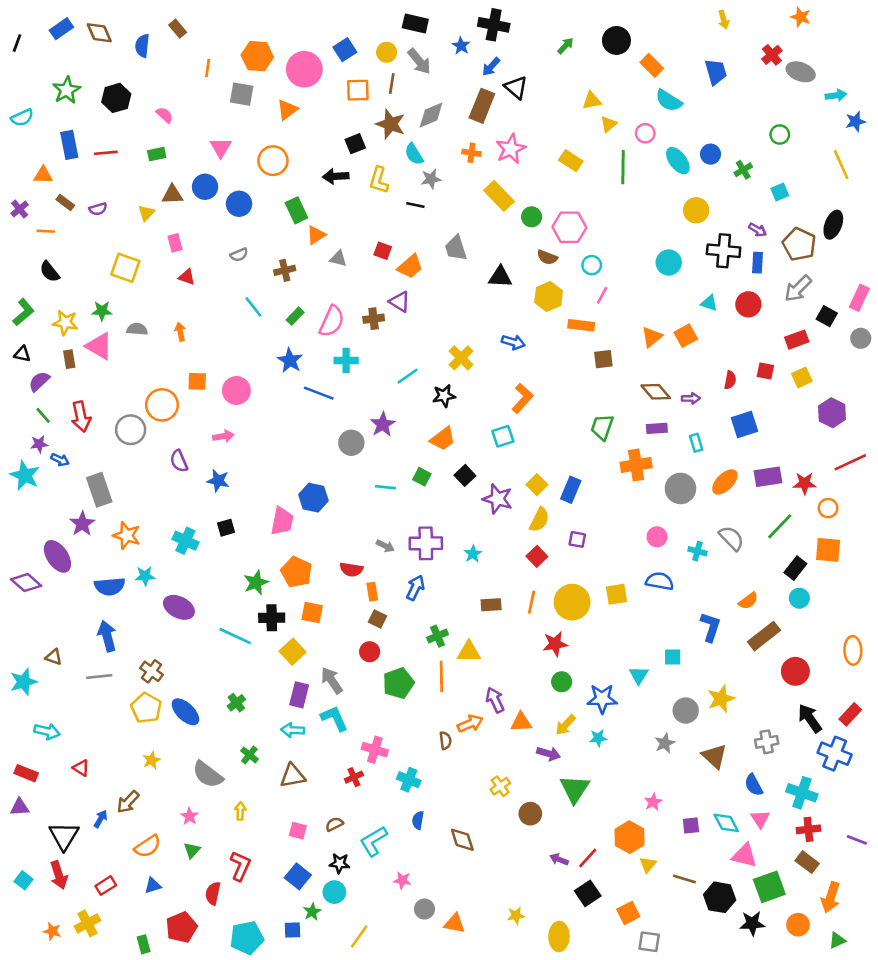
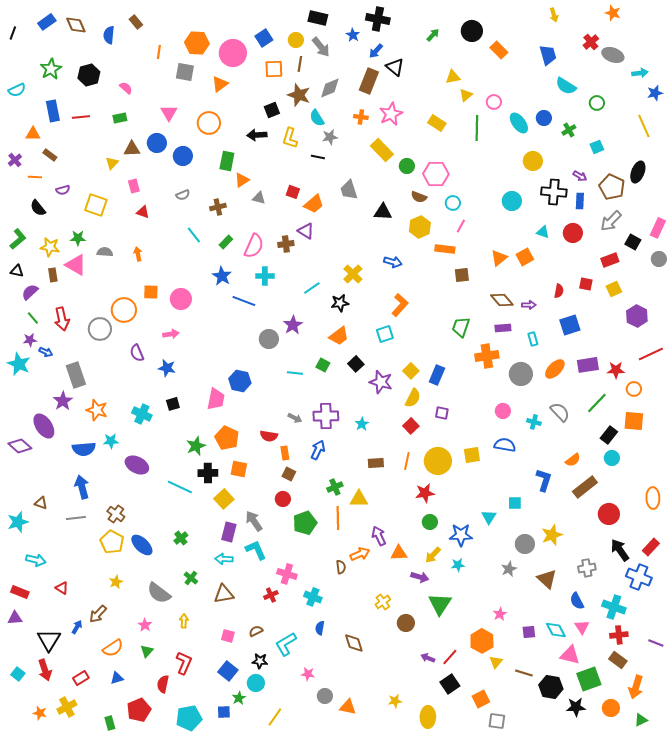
cyan semicircle: (669, 101) -> (566, 86), moved
purple semicircle: (98, 209) -> (63, 190), moved
green rectangle: (296, 210) -> (227, 161), turned 36

